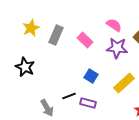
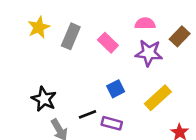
pink semicircle: (114, 25) -> (145, 23), turned -35
black star: (25, 67) -> (44, 99), moved
blue square: (91, 76) -> (116, 89), turned 32

